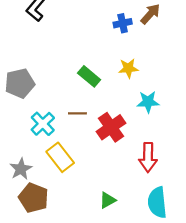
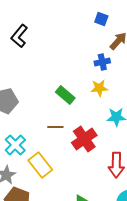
blue cross: (123, 23) -> (102, 62), moved
cyan cross: (43, 124) -> (15, 145), moved

